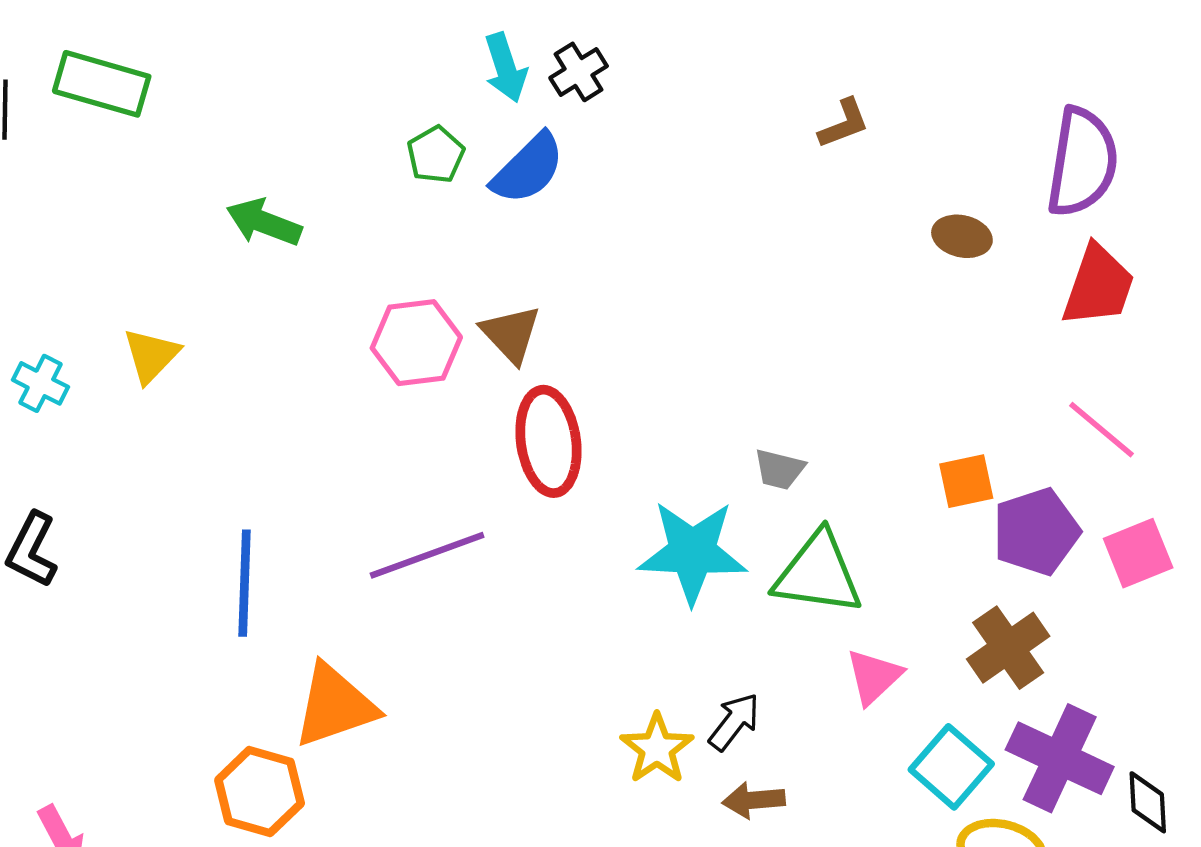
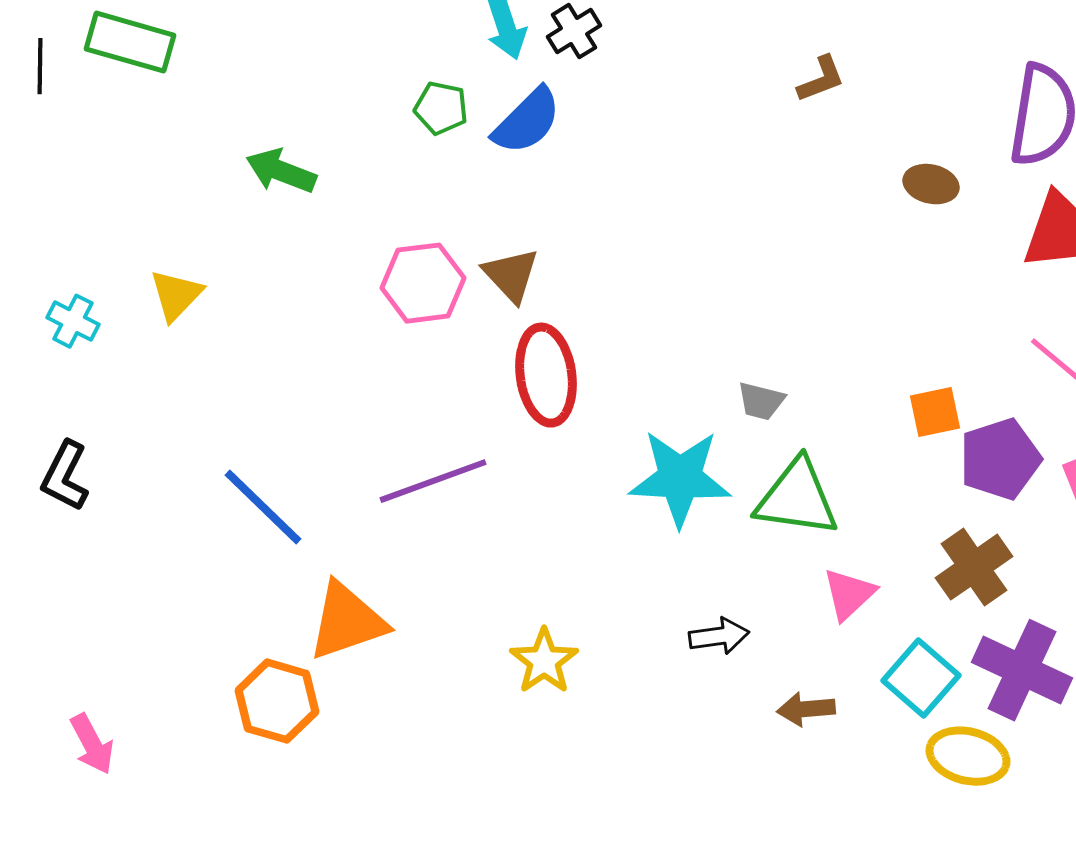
green pentagon: (436, 155) -> (441, 108), turned -30
blue line: (245, 583) -> (263, 507), turned -48
black arrow: (734, 722) -> (719, 636), turned 44
yellow star: (657, 749) -> (544, 661), moved
brown arrow: (754, 800) -> (806, 709), moved

